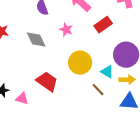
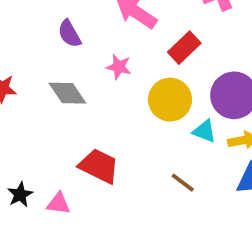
yellow circle: (80, 63) -> (170, 100), moved
brown line: (98, 90) -> (183, 183), moved

